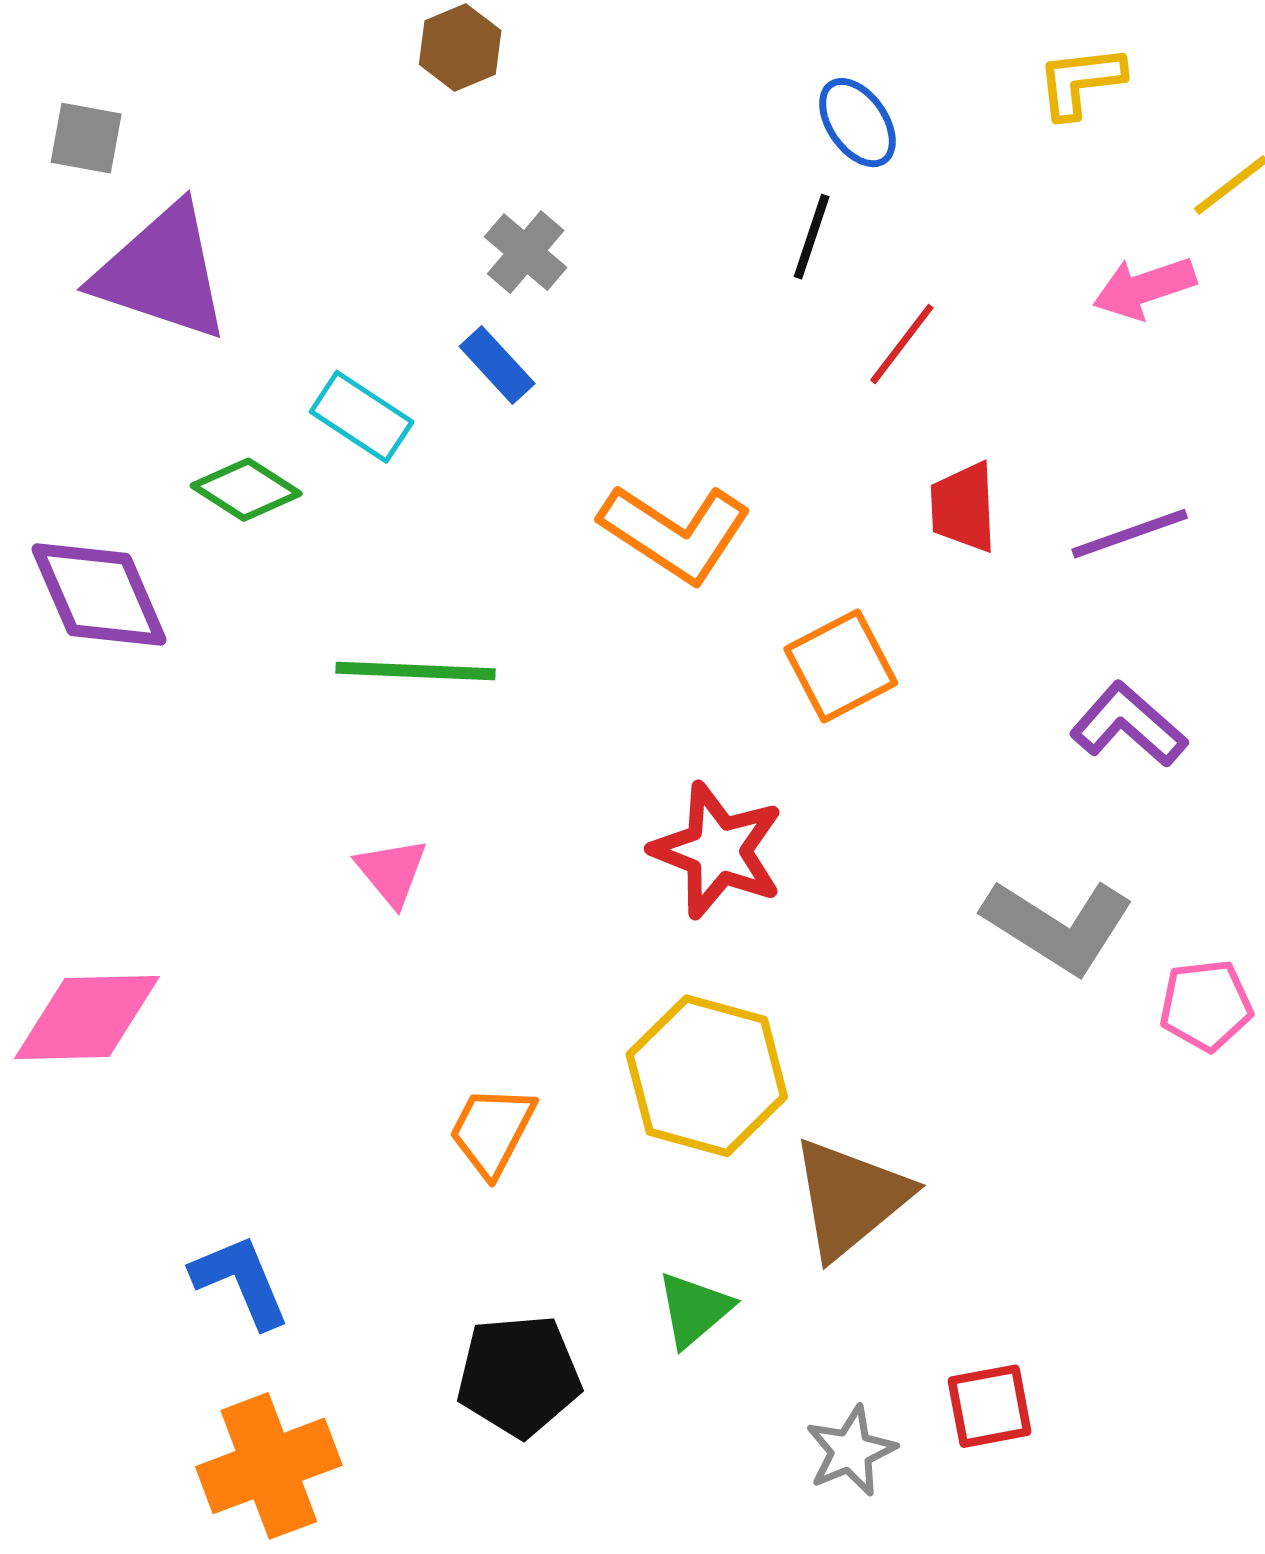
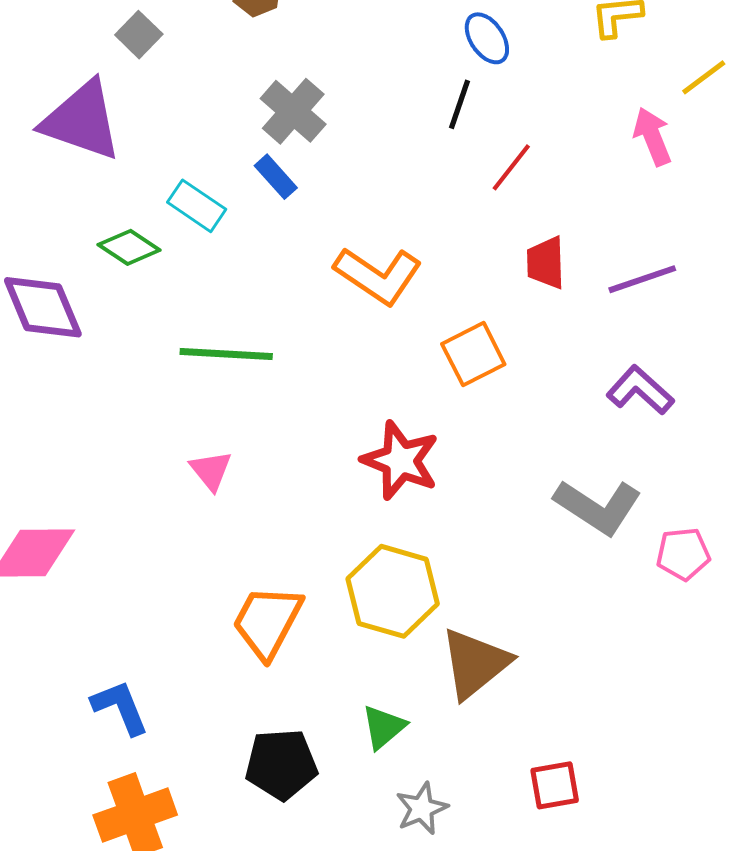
gray square: (86, 138) -> (139, 35), moved, turned 33
gray cross: (526, 252) -> (293, 111), size x1.4
pink arrow: (1144, 288) -> (652, 136), turned 86
orange trapezoid: (492, 1131) -> (267, 622), size x1.4
gray star: (851, 1451) -> (422, 808), moved

